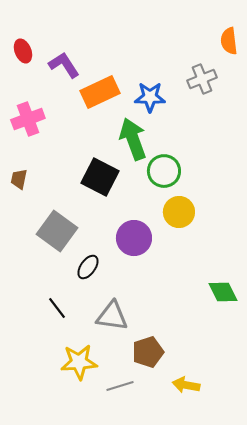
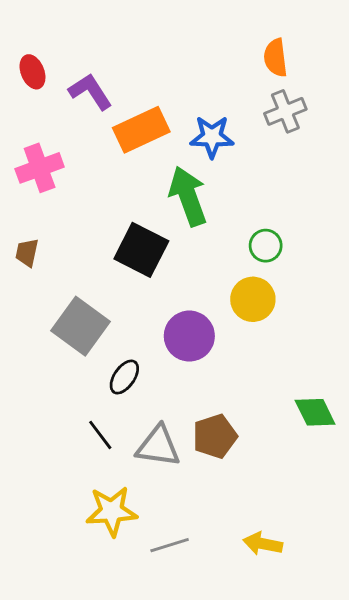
orange semicircle: (229, 41) -> (276, 58), moved
green circle: (164, 171) -> (266, 246), moved, size x0.7
black line: (57, 308) -> (100, 435), moved
brown pentagon: (148, 352) -> (215, 436), moved

